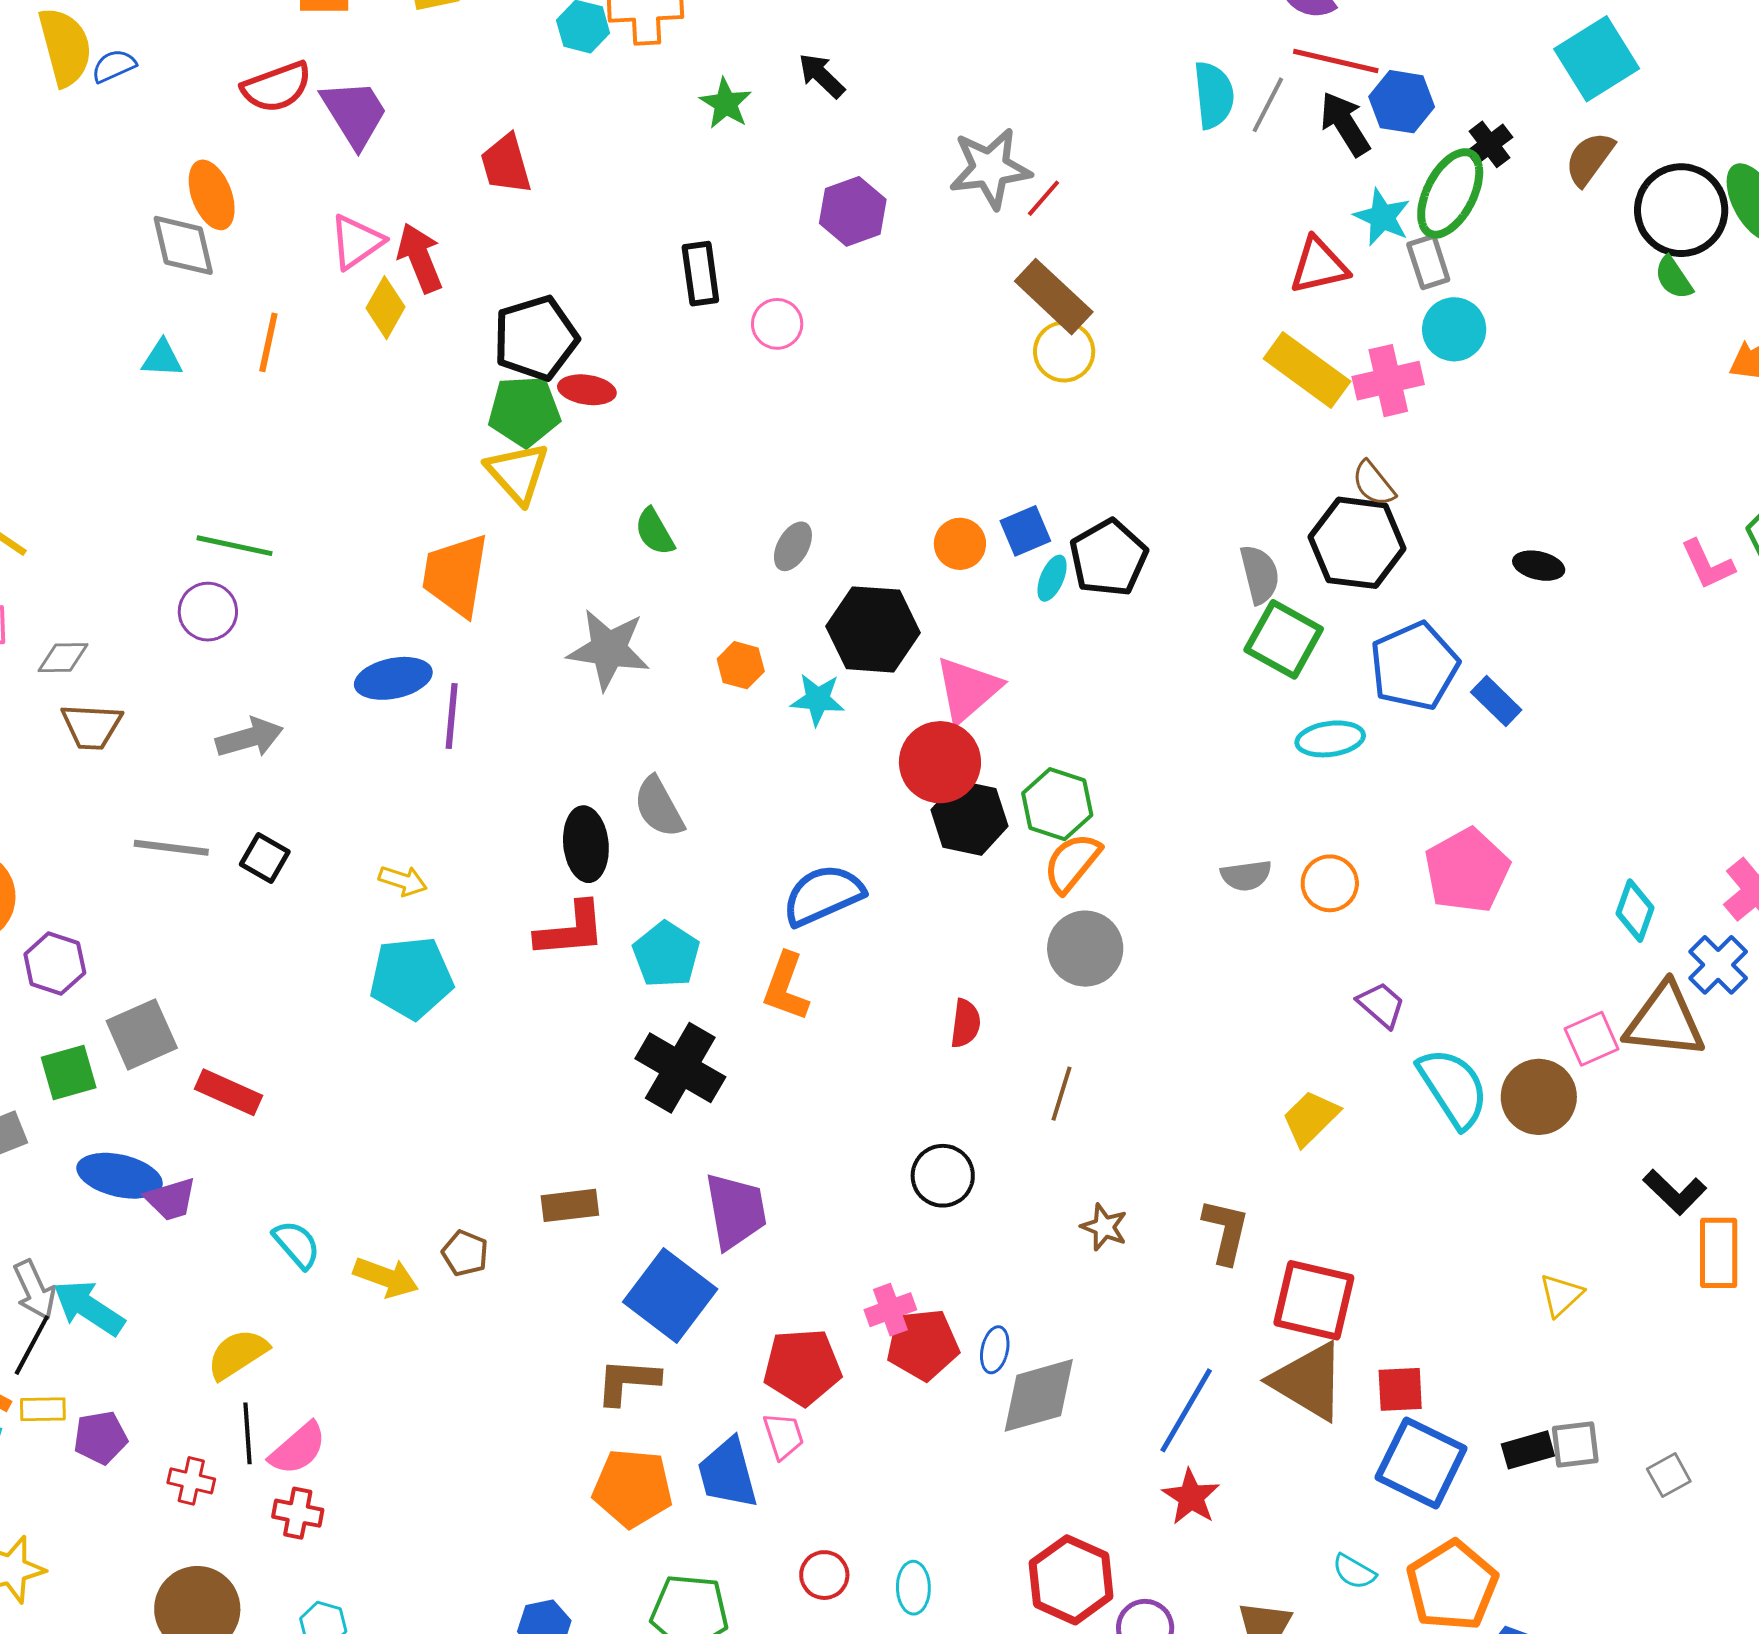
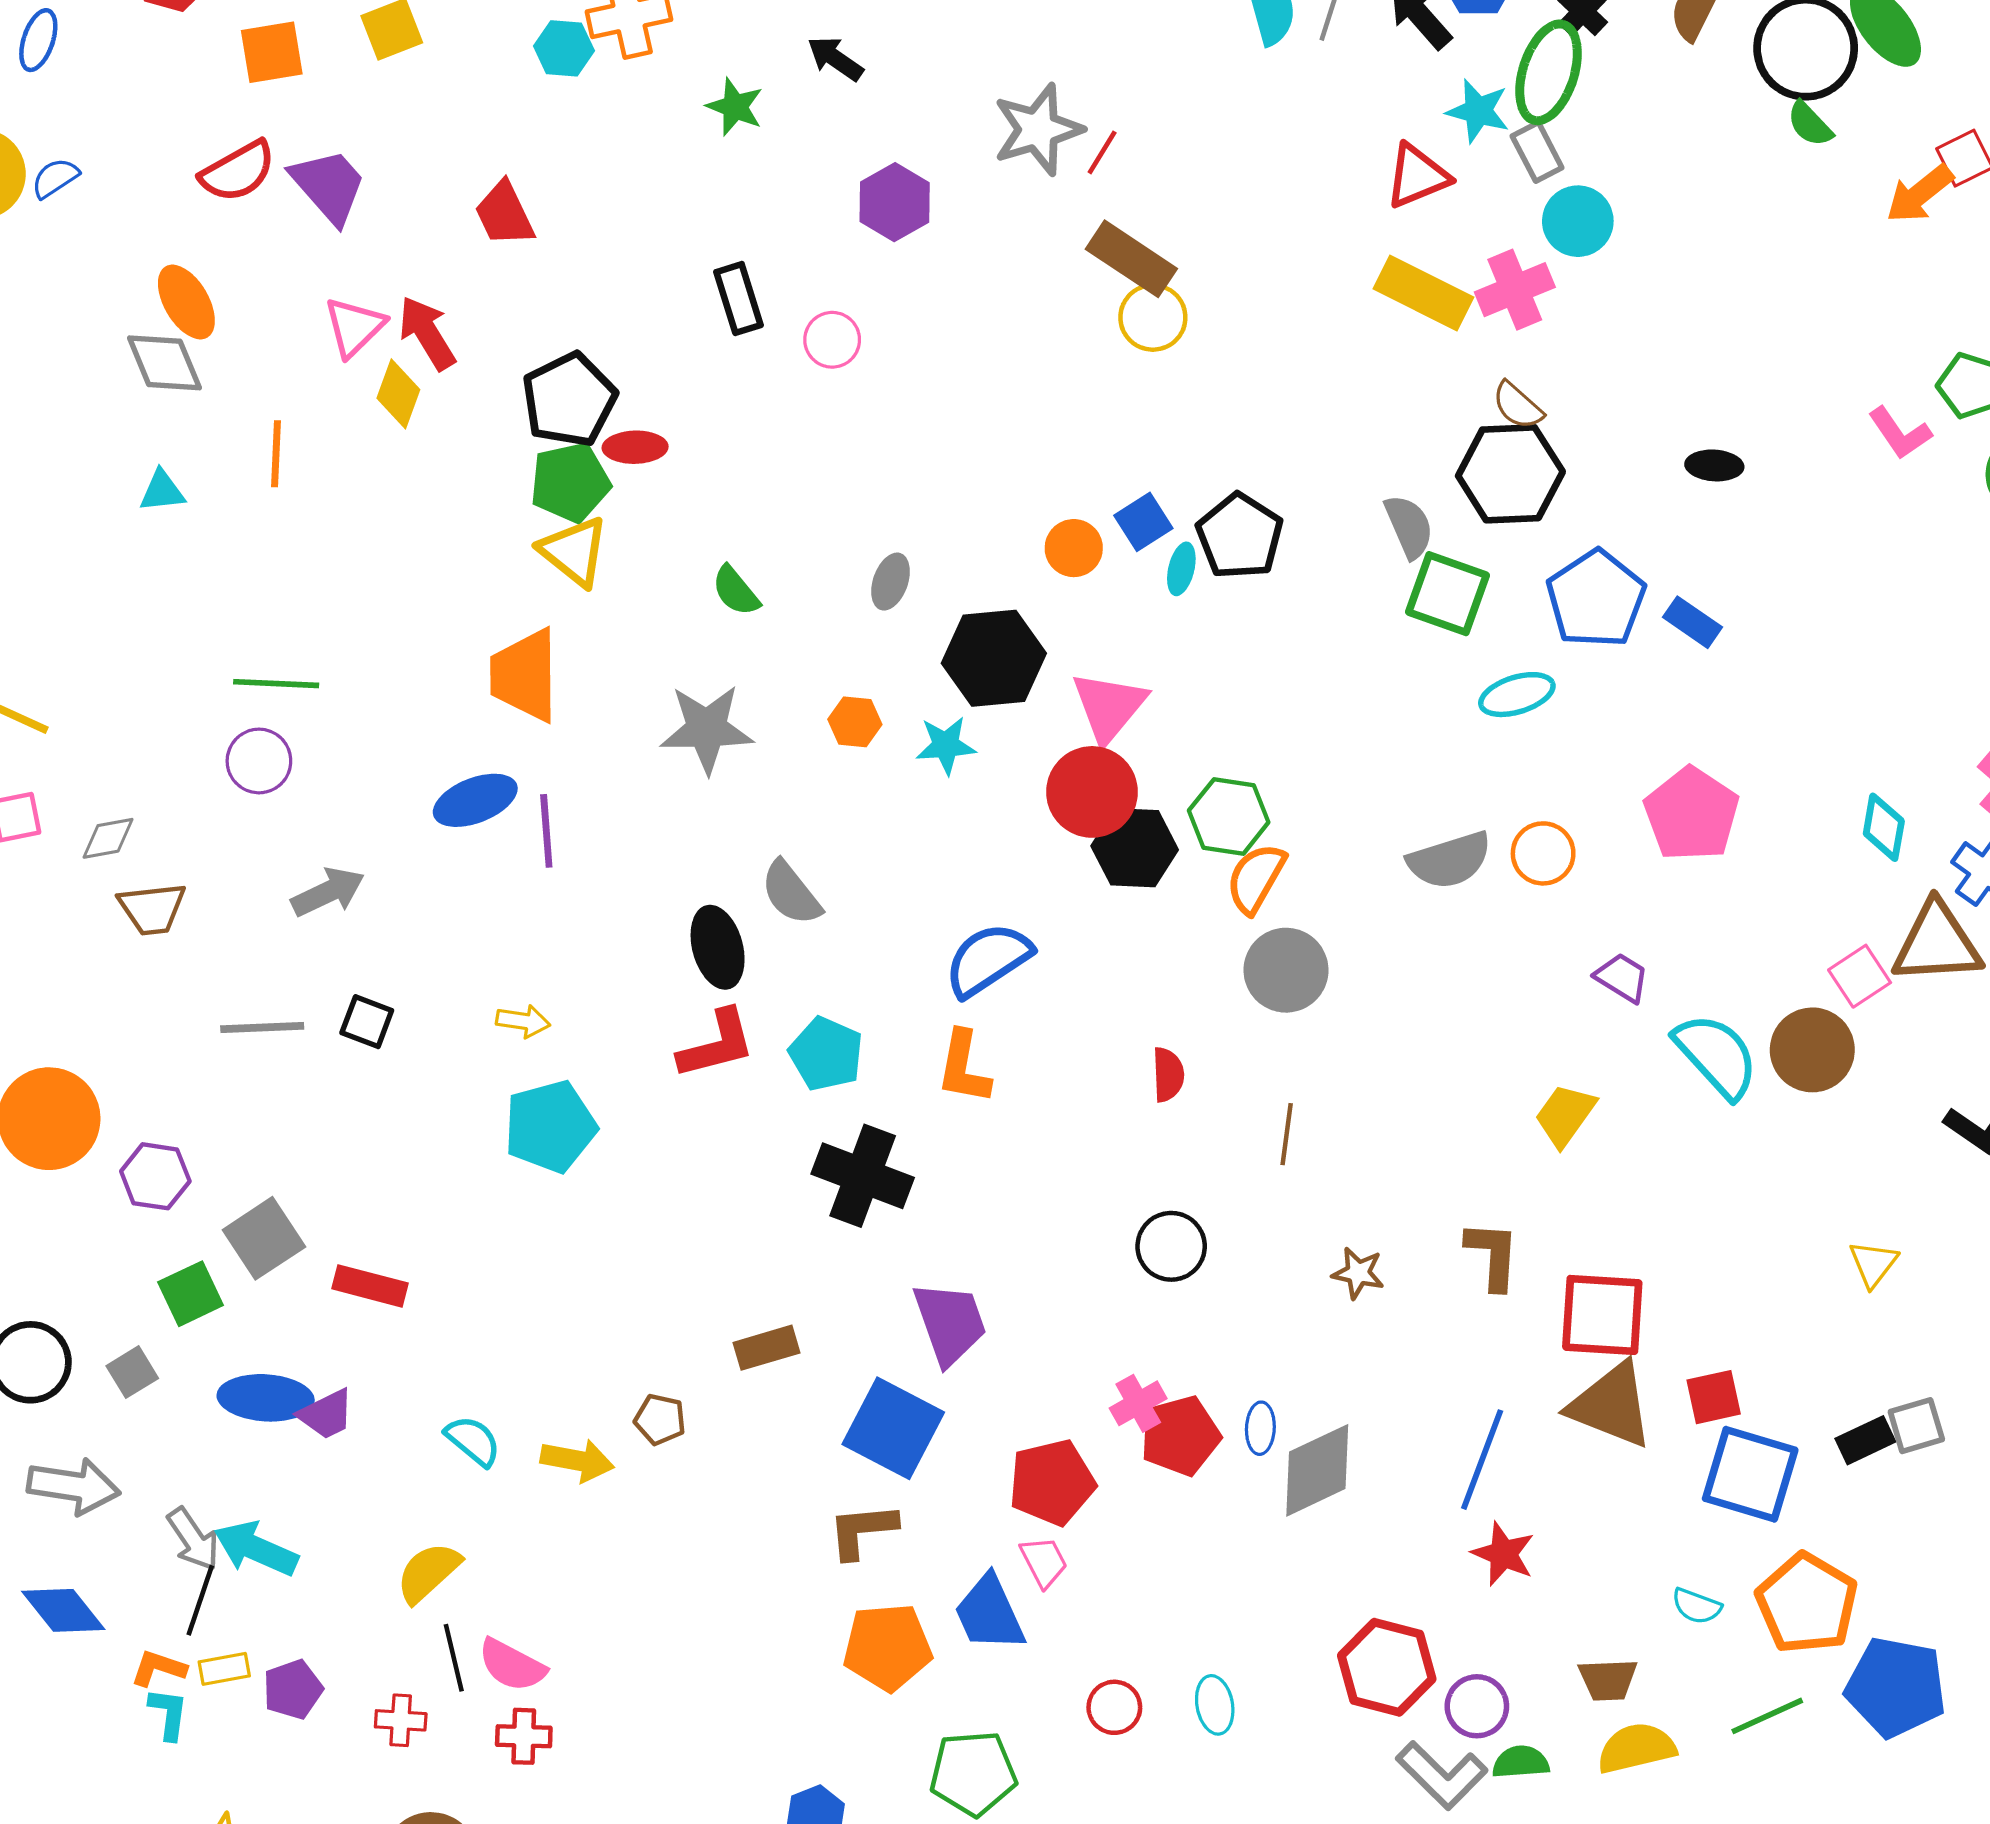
gray semicircle: (1246, 875) -> (1450, 860), size x1.5
pink semicircle: (298, 1449) -> (512, 1665), turned 78

